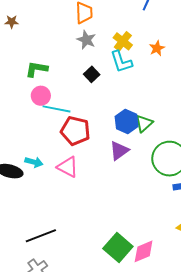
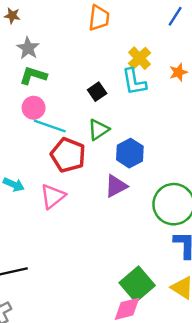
gray star: (86, 40) -> (28, 48), moved
green triangle: (144, 123) -> (98, 130), moved
pink triangle: (68, 167) -> (53, 196), turned 45
green square: (118, 247) -> (137, 284), moved

